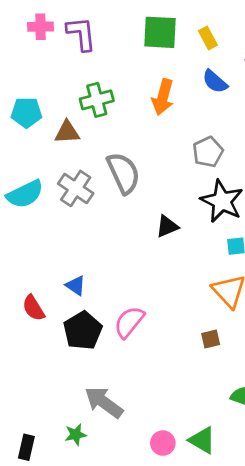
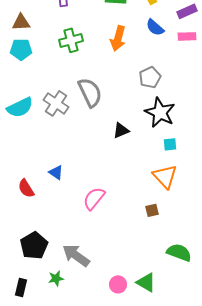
brown triangle: (67, 132) -> (21, 22), moved
black pentagon: (83, 331) -> (34, 245), moved

